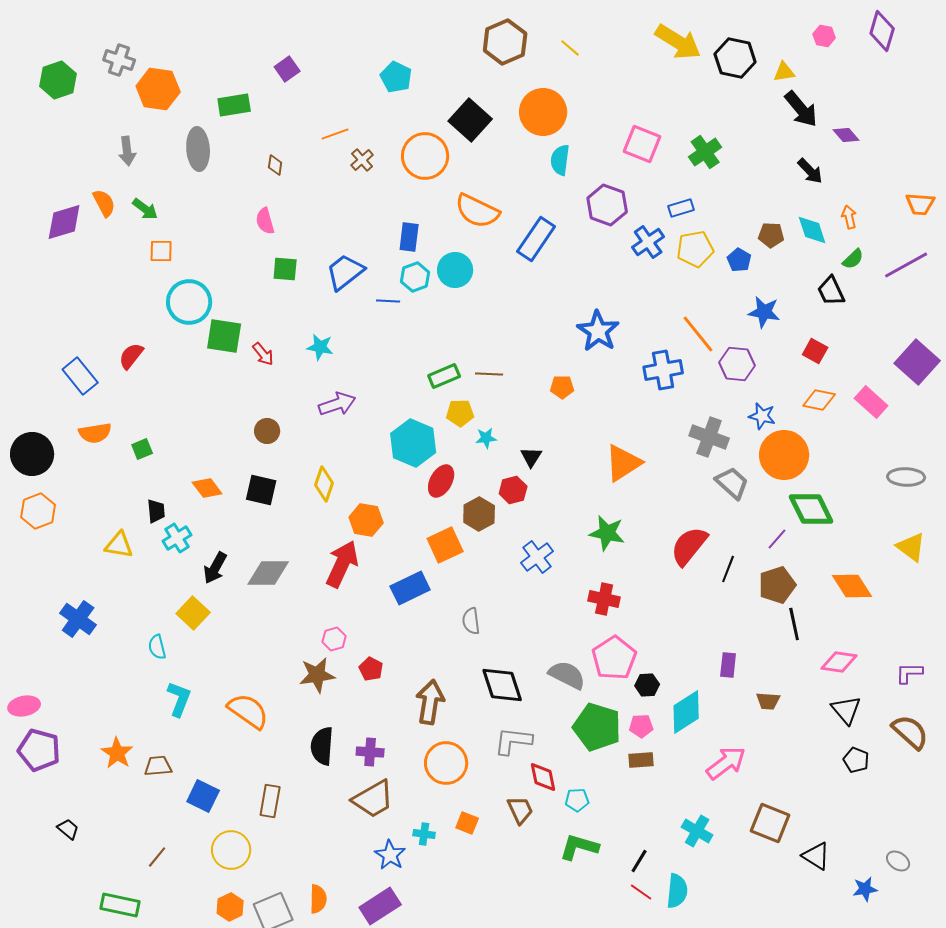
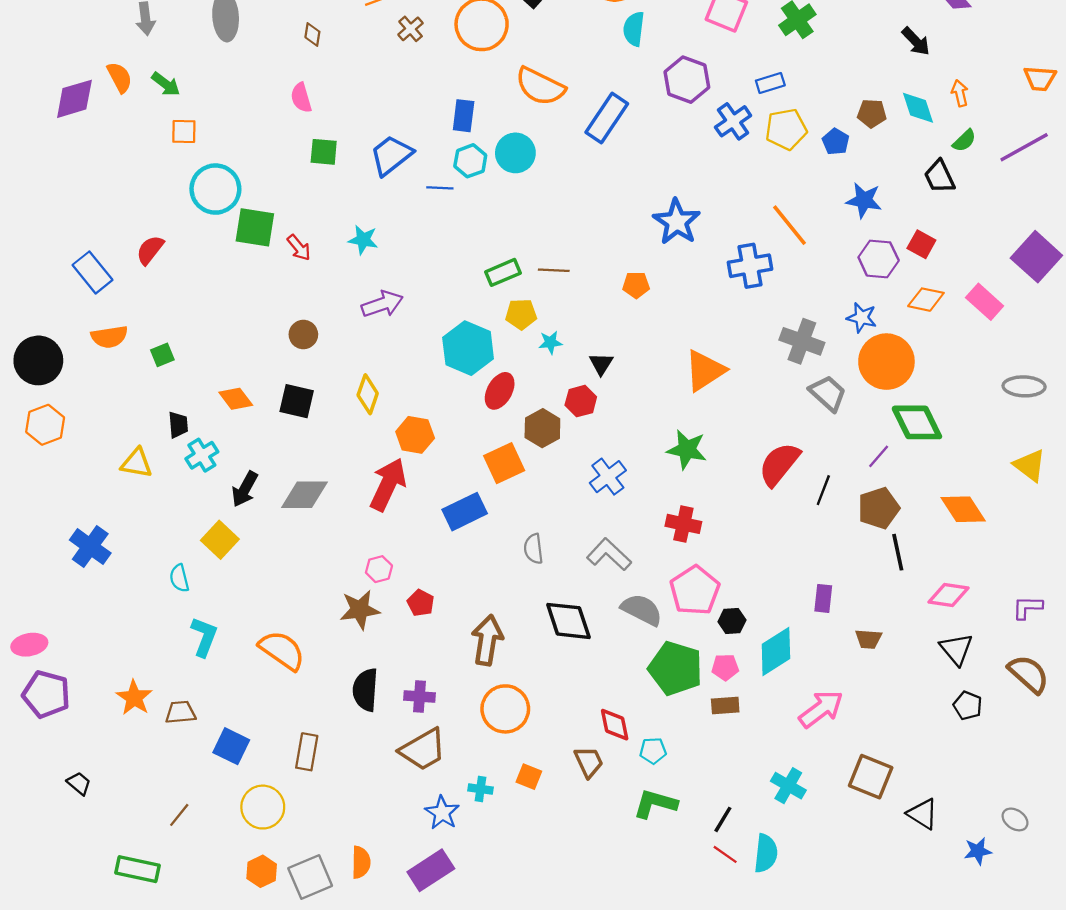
purple hexagon: (737, 364) -> (879, 259), moved
gray L-shape: (513, 741) -> (609, 554), moved, turned 36

